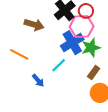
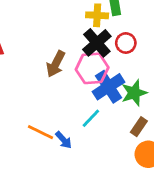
brown arrow: (34, 25) -> (56, 64), turned 102
pink hexagon: (82, 27) -> (92, 68), moved
orange line: (19, 54) -> (40, 132), moved

